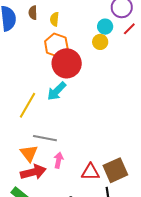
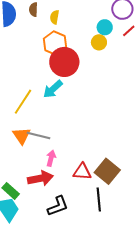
orange triangle: (29, 153) -> (22, 136), moved
brown square: (115, 170) -> (107, 171), turned -30
red arrow: (33, 172) -> (40, 178), moved

